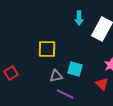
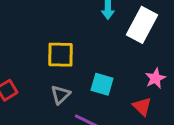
gray triangle: (56, 76) -> (60, 95), moved, turned -32

